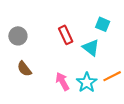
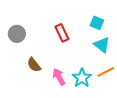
cyan triangle: (91, 48) -> (102, 45), moved
brown semicircle: (24, 69) -> (34, 65), moved

